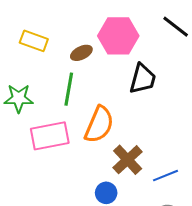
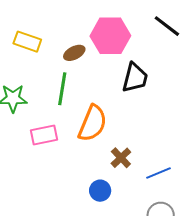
pink rectangle: (50, 136) -> (44, 135), size x0.7
brown cross: (128, 160) -> (121, 158), size x0.7

